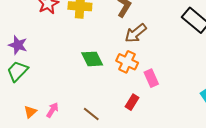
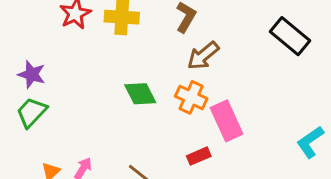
pink rectangle: (151, 78) -> (227, 121), size x1.5
red rectangle: (132, 102) -> (199, 156), turned 35

